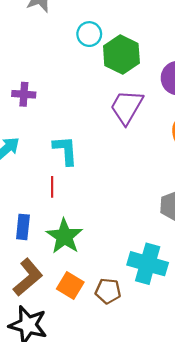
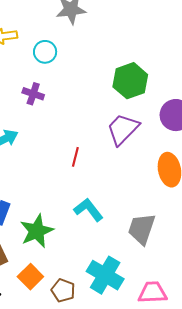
cyan circle: (89, 34) -> (45, 52), moved
cyan L-shape: (65, 150) -> (88, 210), moved, turned -48
red line: (52, 187) -> (75, 157), moved

